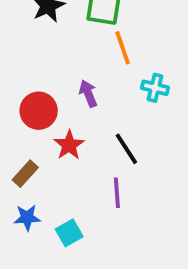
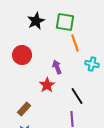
red circle: (39, 111) -> (22, 55), moved
red star: (69, 145) -> (47, 85), moved

